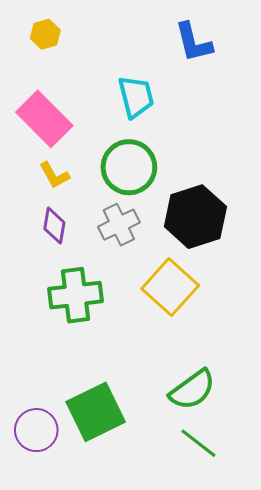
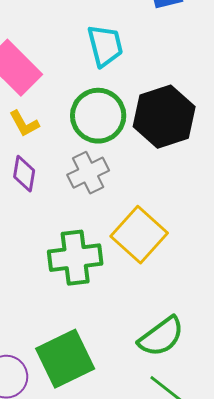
black hexagon: (195, 217) -> (164, 117), moved
green cross: (76, 295) -> (75, 258), moved

